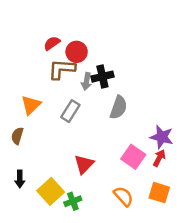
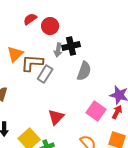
brown L-shape: (62, 69) -> (32, 63), moved
orange triangle: (31, 105) -> (15, 54), moved

